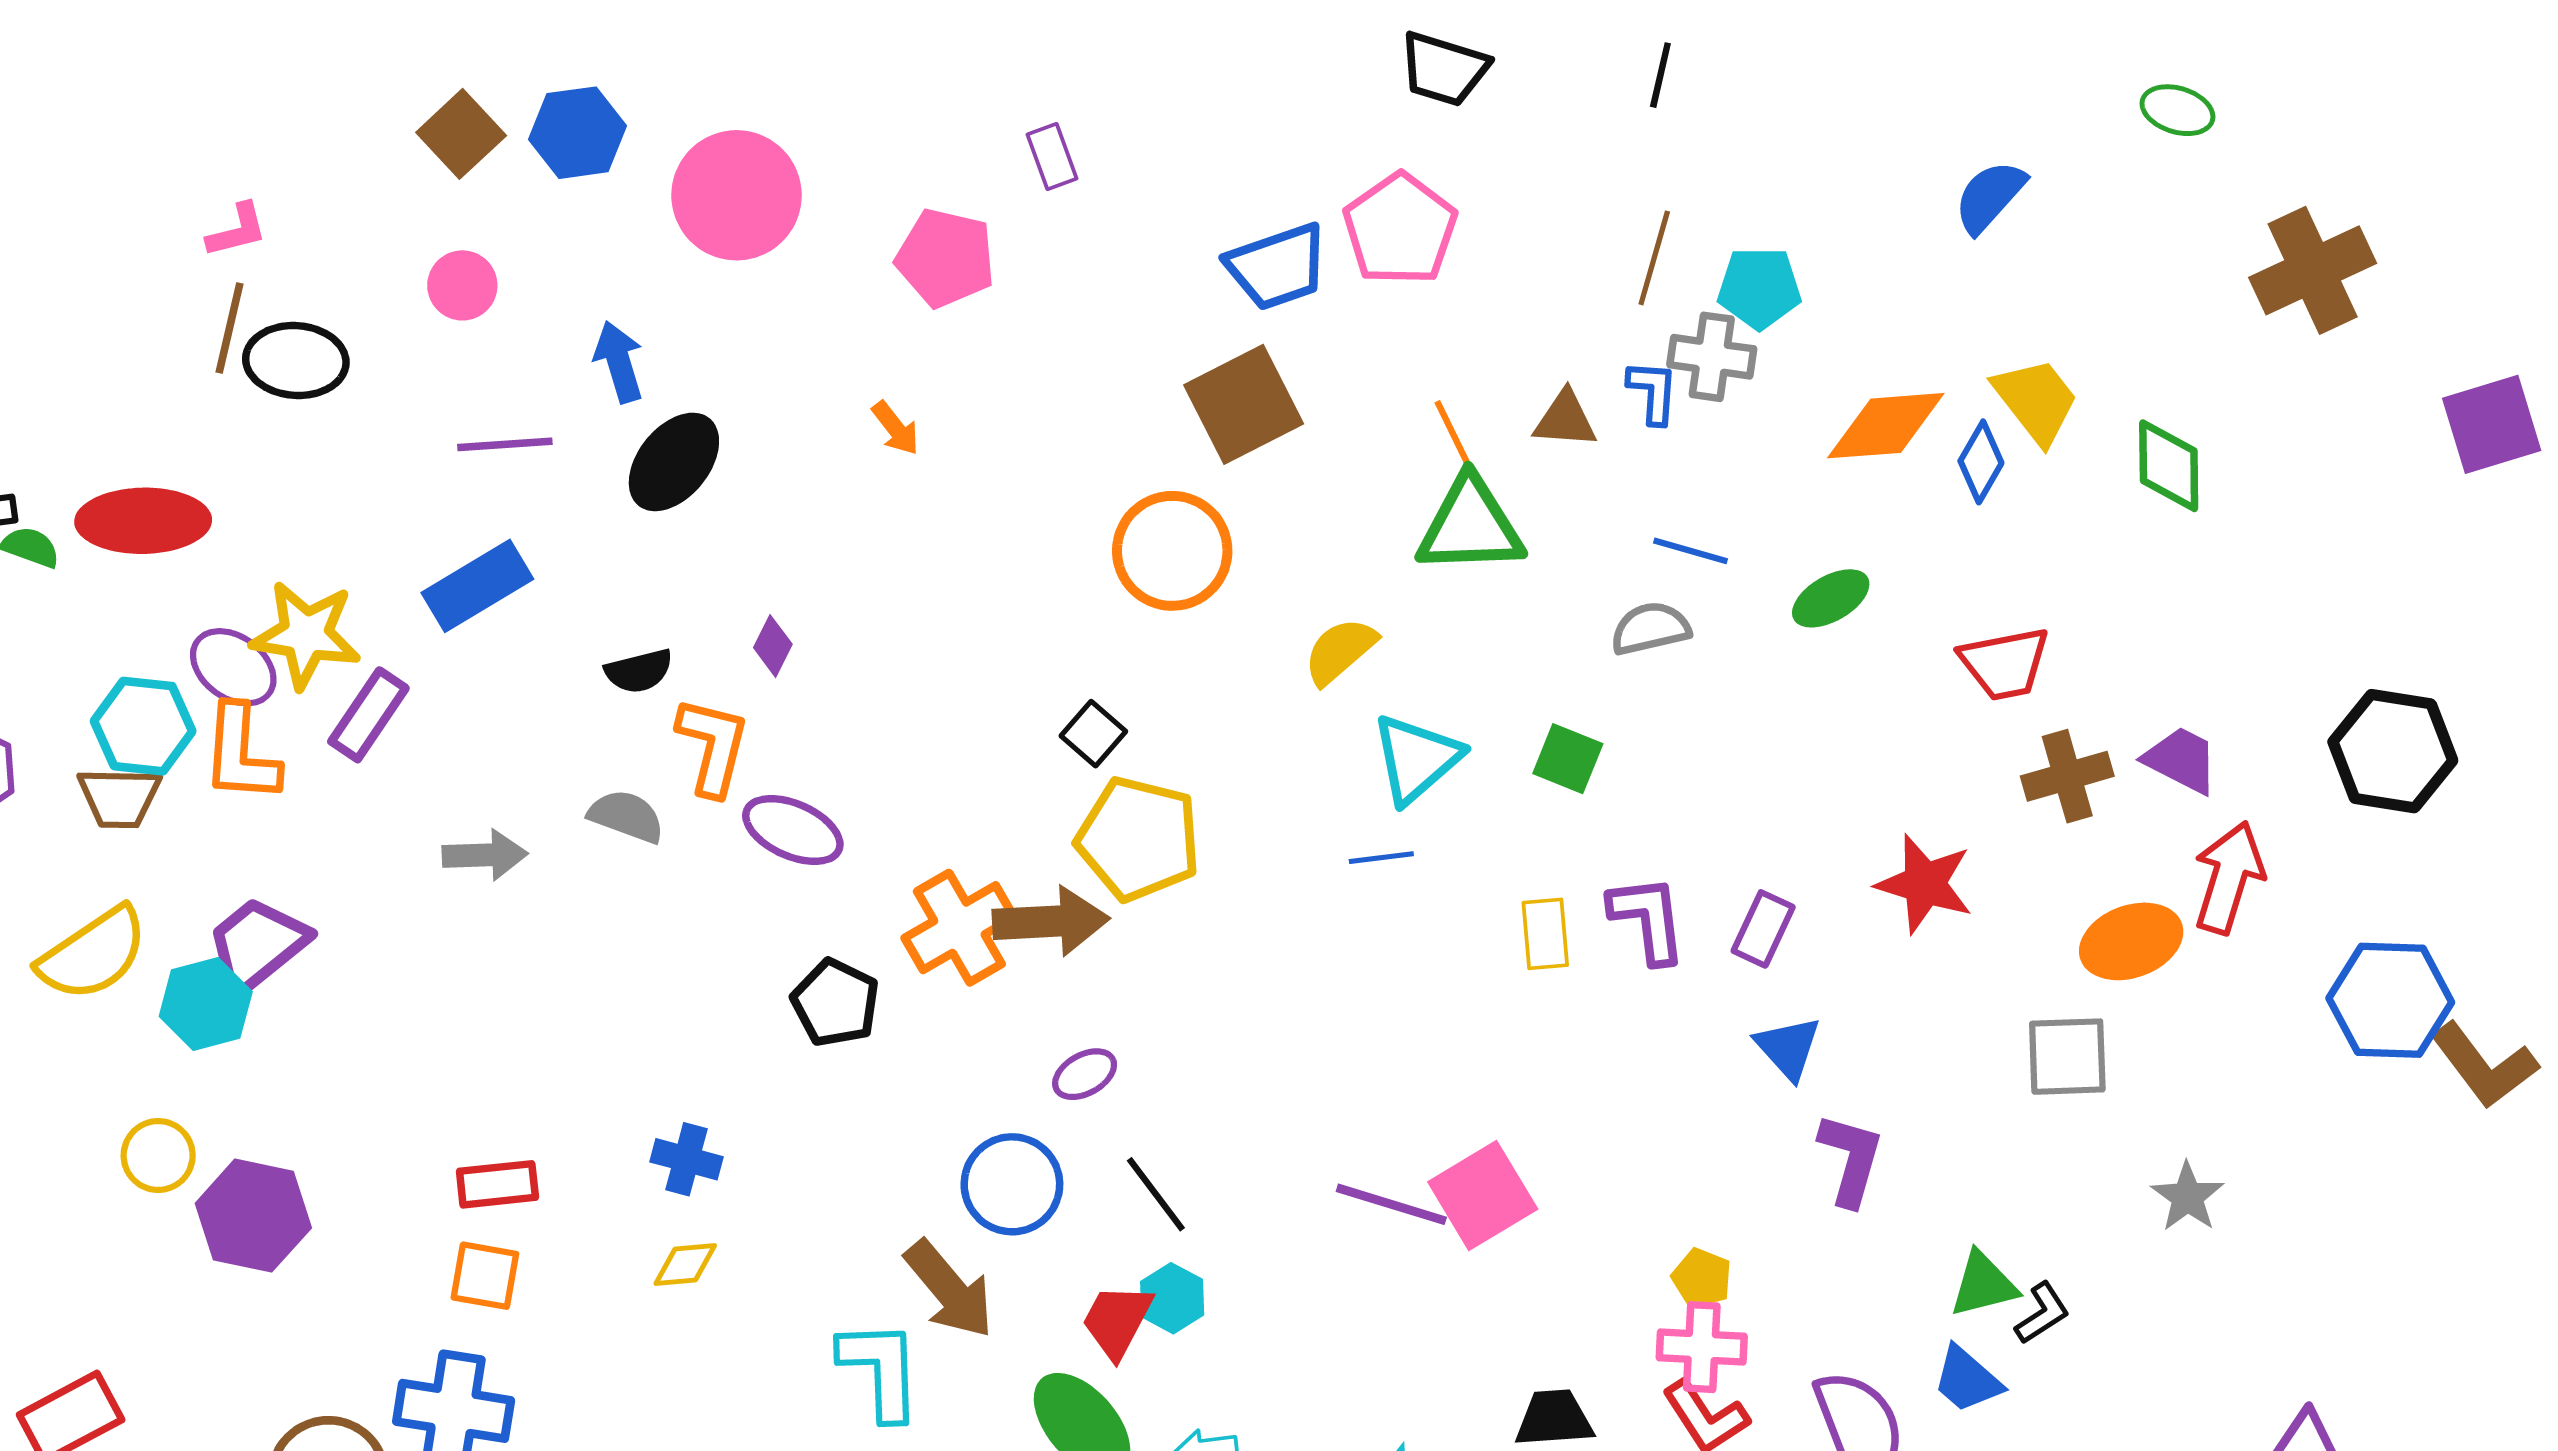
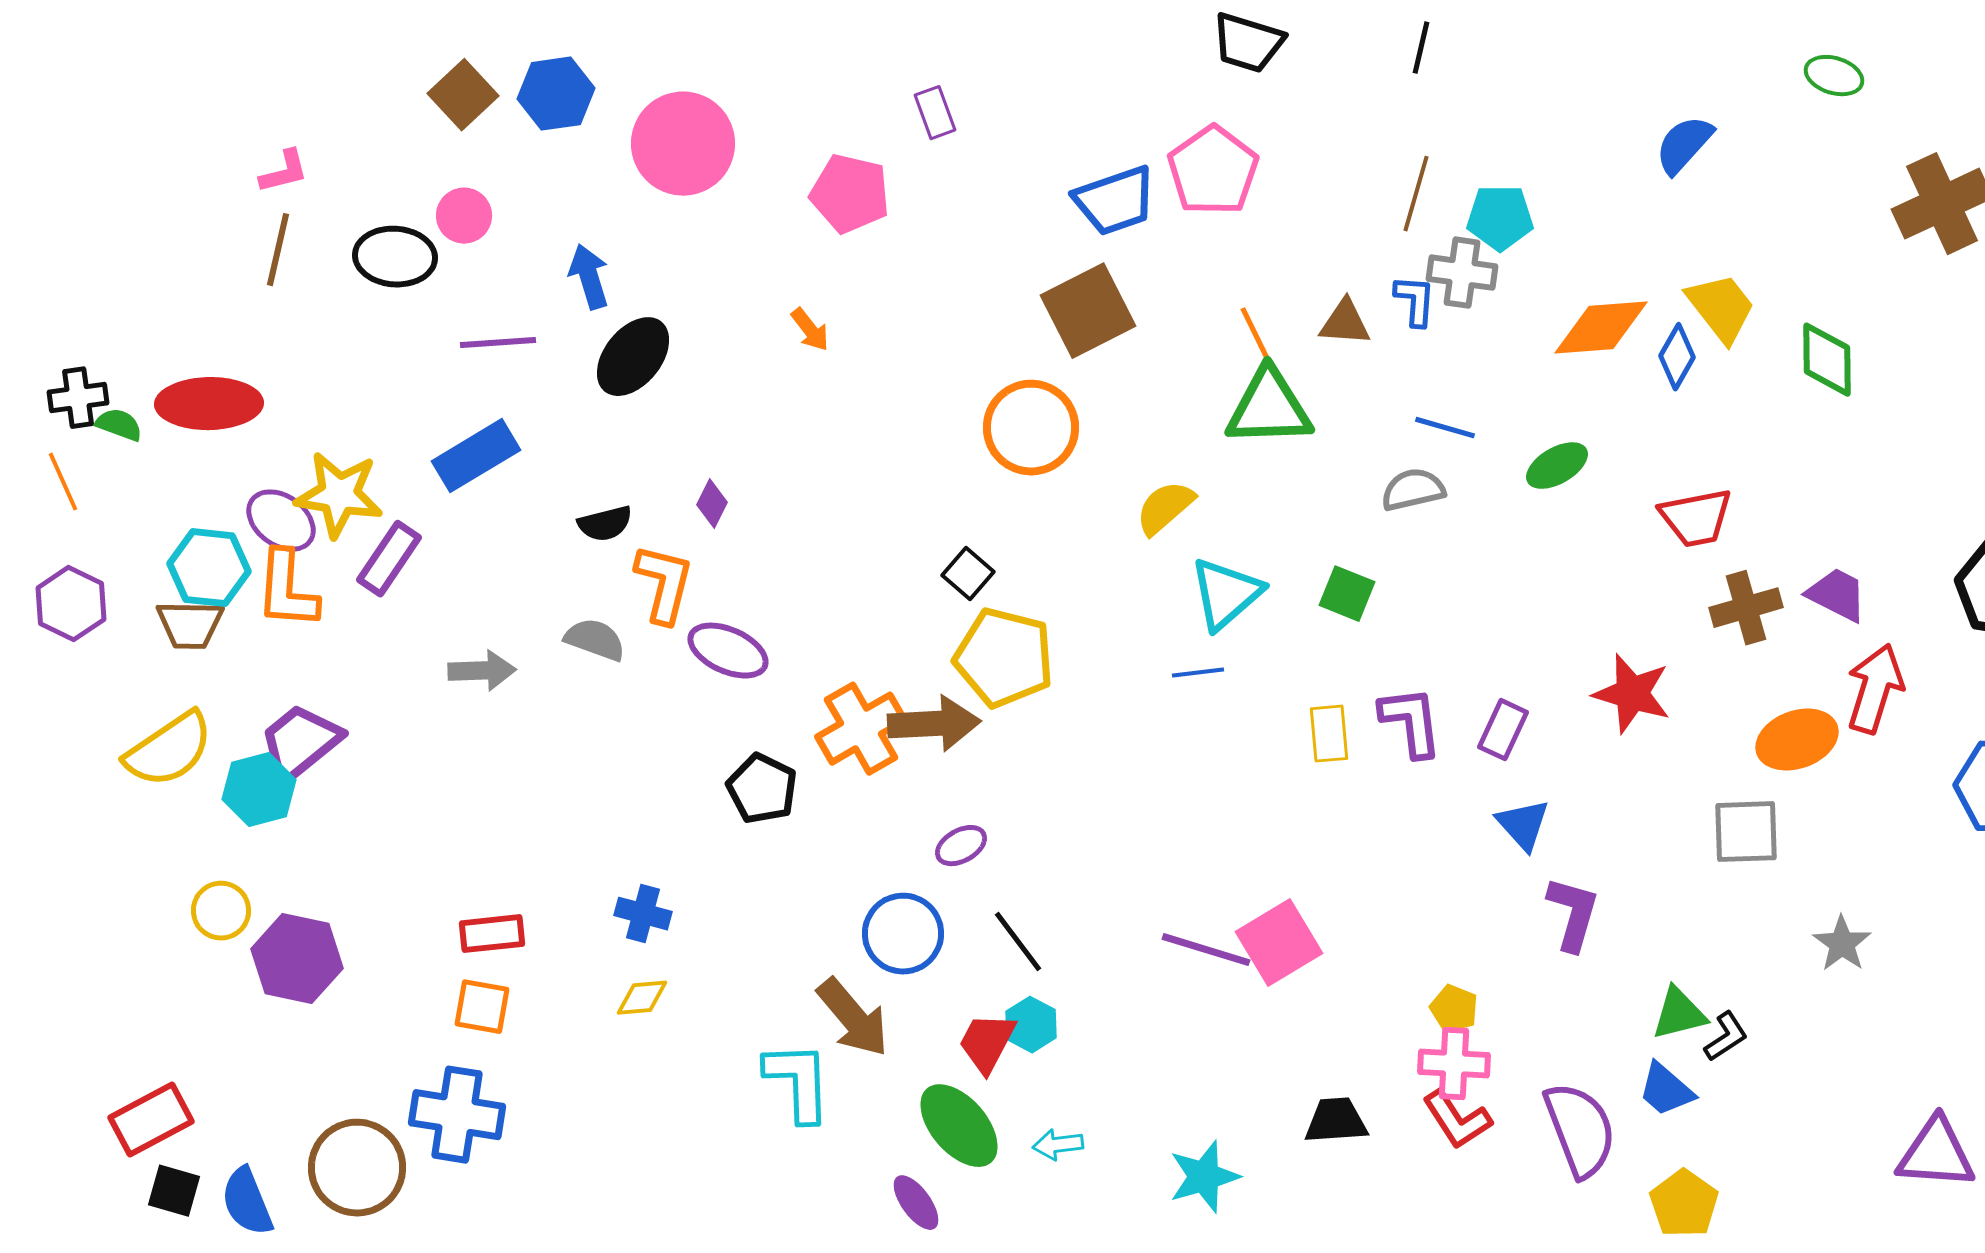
black ellipse: (296, 361) -> (395, 257), moved

